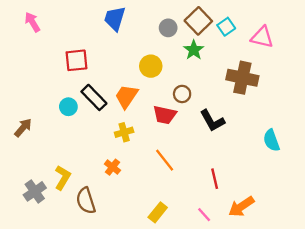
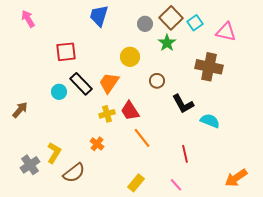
red trapezoid: (165, 115) -> (130, 111), moved, turned 45
cyan semicircle: (271, 140) -> (210, 121), moved, turned 132
brown semicircle: (86, 201) -> (74, 173), turned -110
orange arrow: (241, 207) -> (236, 178), moved

